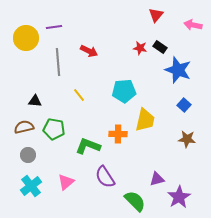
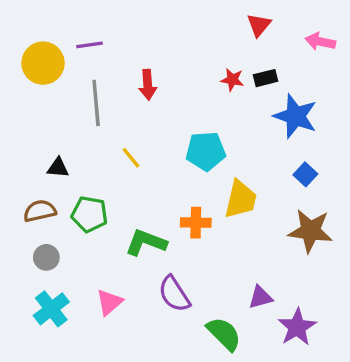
black rectangle: (160, 47) -> (266, 78), turned -48
red arrow: (89, 51) -> (148, 85), turned 60
brown star: (187, 139) -> (310, 231), size x1.5

